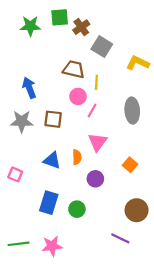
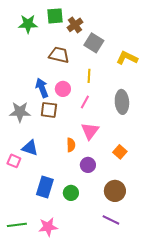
brown trapezoid: (74, 69) -> (59, 55), moved
blue arrow: (29, 88) -> (42, 88), moved
pink circle: (78, 96) -> (63, 89), moved
blue triangle: (52, 160) -> (30, 148), moved
brown circle: (137, 210) -> (115, 191), moved

